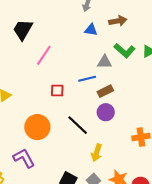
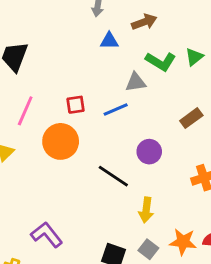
pink line: (44, 55) -> (25, 111), moved
red square: (57, 90) -> (76, 105), moved
brown rectangle: (105, 91) -> (191, 118), moved
orange circle: (37, 127) -> (61, 141), moved

